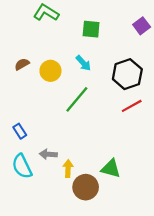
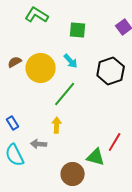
yellow circle: (50, 71) -> (41, 68), size x1.5
red line: (132, 106) -> (115, 142), moved, turned -30
yellow arrow: (68, 168) -> (57, 125), moved

